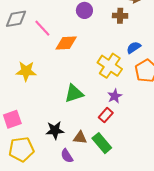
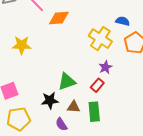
blue semicircle: (134, 47) -> (123, 21), turned 48
green triangle: (74, 93) -> (67, 81), moved
green rectangle: (102, 143) -> (94, 112), turned 36

